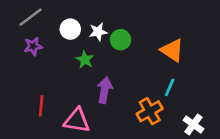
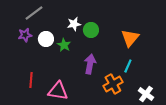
gray line: (30, 17) -> (34, 13), moved
white circle: (70, 29) -> (46, 39), moved
orange triangle: (172, 50) -> (130, 38), turned 36
purple arrow: (105, 90) -> (90, 64), moved

